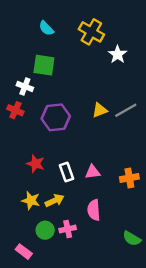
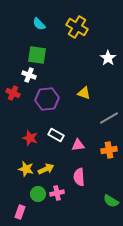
white star: (118, 54) -> (108, 58), moved
white cross: (25, 86) -> (29, 75), moved
yellow triangle: (100, 110) -> (84, 93), turned 40
gray line: (126, 110) -> (109, 118), moved
white rectangle: (66, 172) -> (56, 135), moved, turned -42
pink rectangle: (24, 252) -> (20, 212), turned 72

